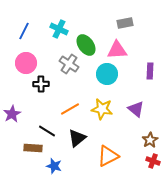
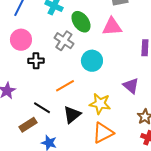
cyan circle: (107, 74) -> (92, 61), moved
yellow star: (102, 109) -> (100, 104), moved
brown rectangle: (33, 148) -> (28, 125), turned -36

